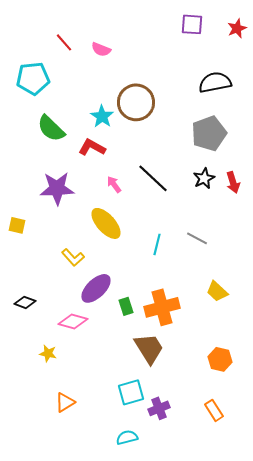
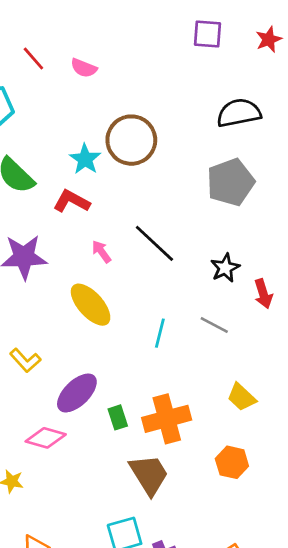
black star: (204, 178) -> (225, 268), moved
red arrow: (233, 182) -> (263, 294), moved
yellow L-shape: (73, 257) -> (25, 360), moved
orange hexagon: (220, 359) -> (232, 462), moved

